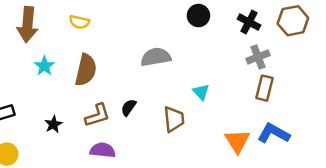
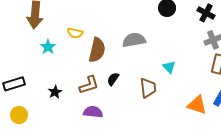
yellow semicircle: (79, 22) -> (75, 33), moved
brown semicircle: (86, 70) -> (97, 50), moved
orange triangle: (237, 141) -> (197, 105), turned -40

